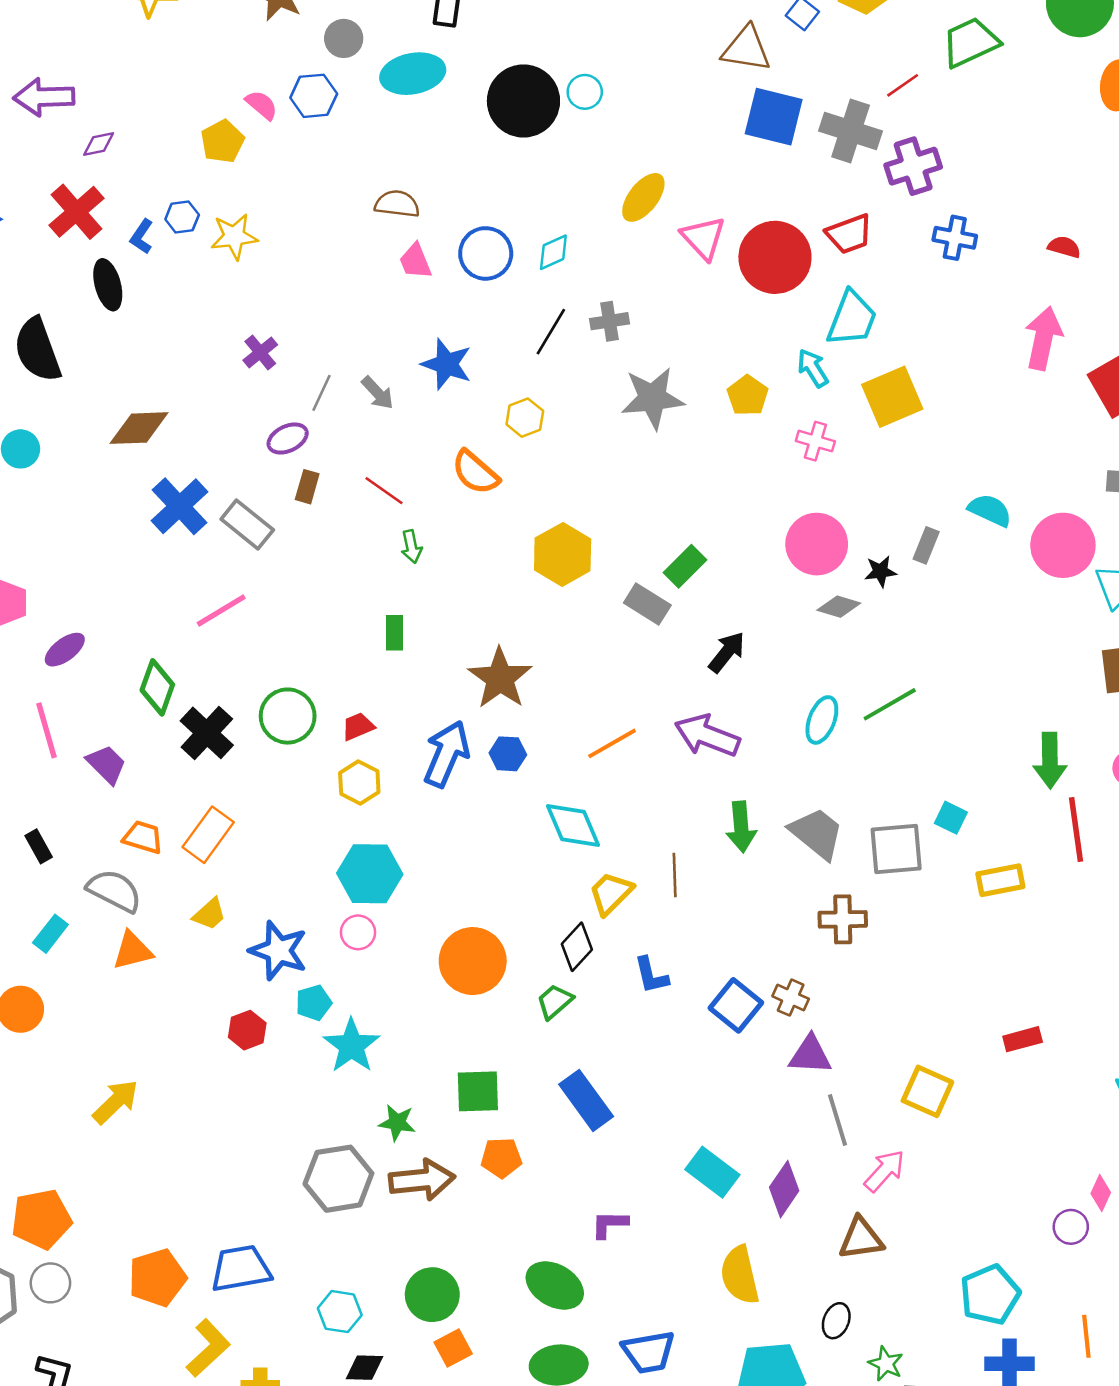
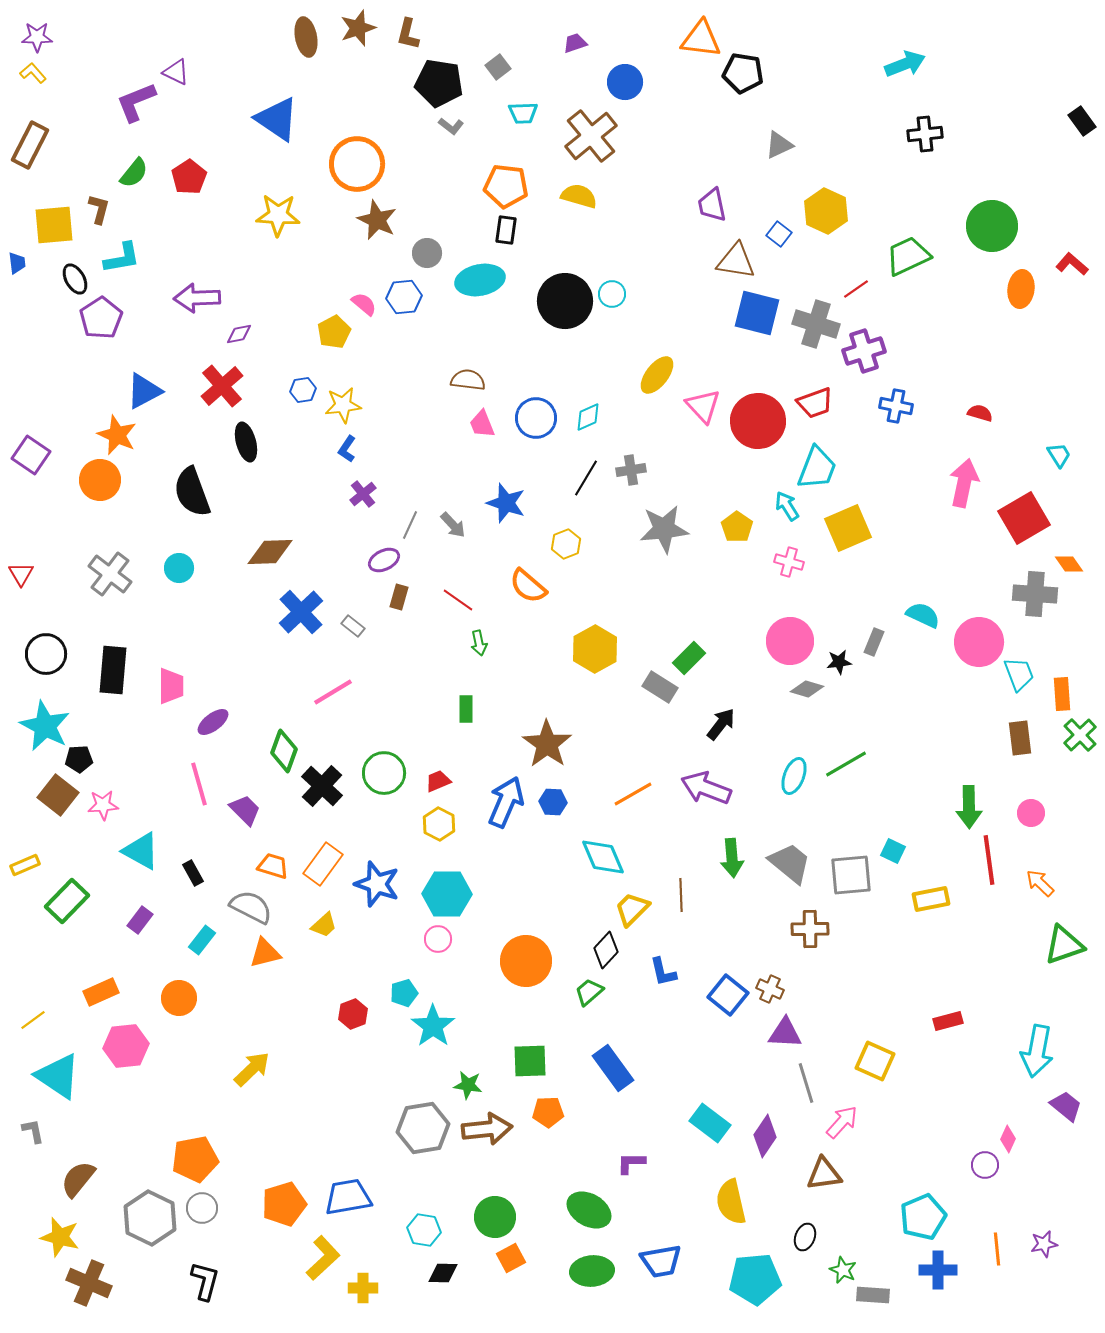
blue L-shape: (142, 237) -> (347, 449), moved
gray rectangle: (247, 524) -> (353, 626), size x0.6
blue star: (278, 951) -> (377, 884), moved

